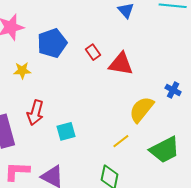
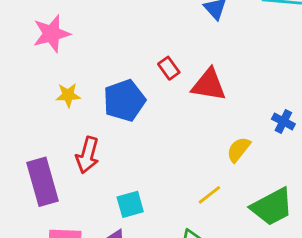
blue pentagon: (52, 43) -> (124, 100), moved
yellow semicircle: (141, 109) -> (239, 150), size x0.7
cyan square: (66, 131) -> (130, 204), moved

